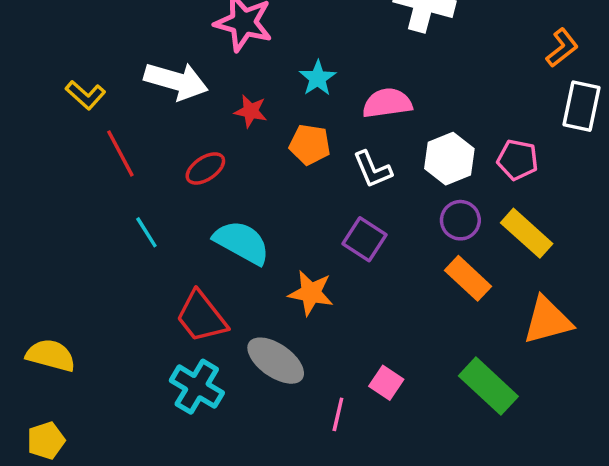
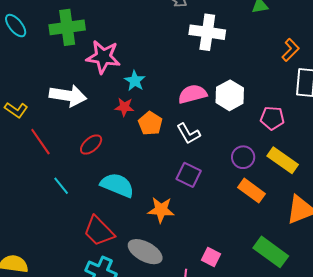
cyan star: (318, 78) -> (135, 81), moved
red star: (251, 111) -> (124, 107), moved
orange pentagon: (310, 145) -> (150, 123), turned 30
white hexagon: (449, 159) -> (230, 95), moved

